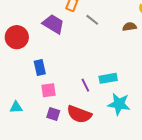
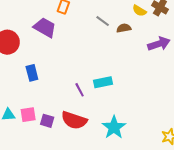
gray line: (92, 20) -> (103, 21), moved
pink square: (48, 90) -> (28, 115), moved
cyan star: (119, 104) -> (114, 127), moved, turned 30

